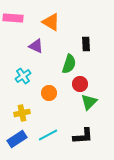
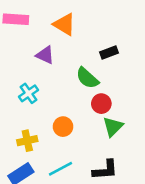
black rectangle: (86, 44) -> (109, 53), turned 72
green semicircle: (69, 64) -> (87, 78), turned 114
orange circle: (49, 93) -> (63, 127), moved

